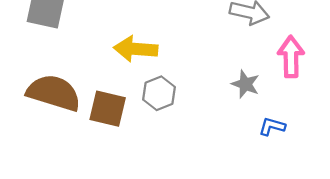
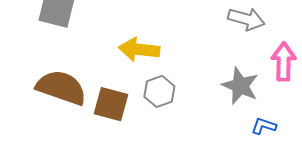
gray star: (245, 84) -> (240, 86), size x1.4

